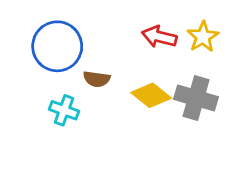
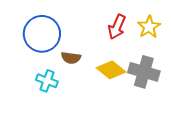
red arrow: (159, 37) -> (117, 27), turned -80

